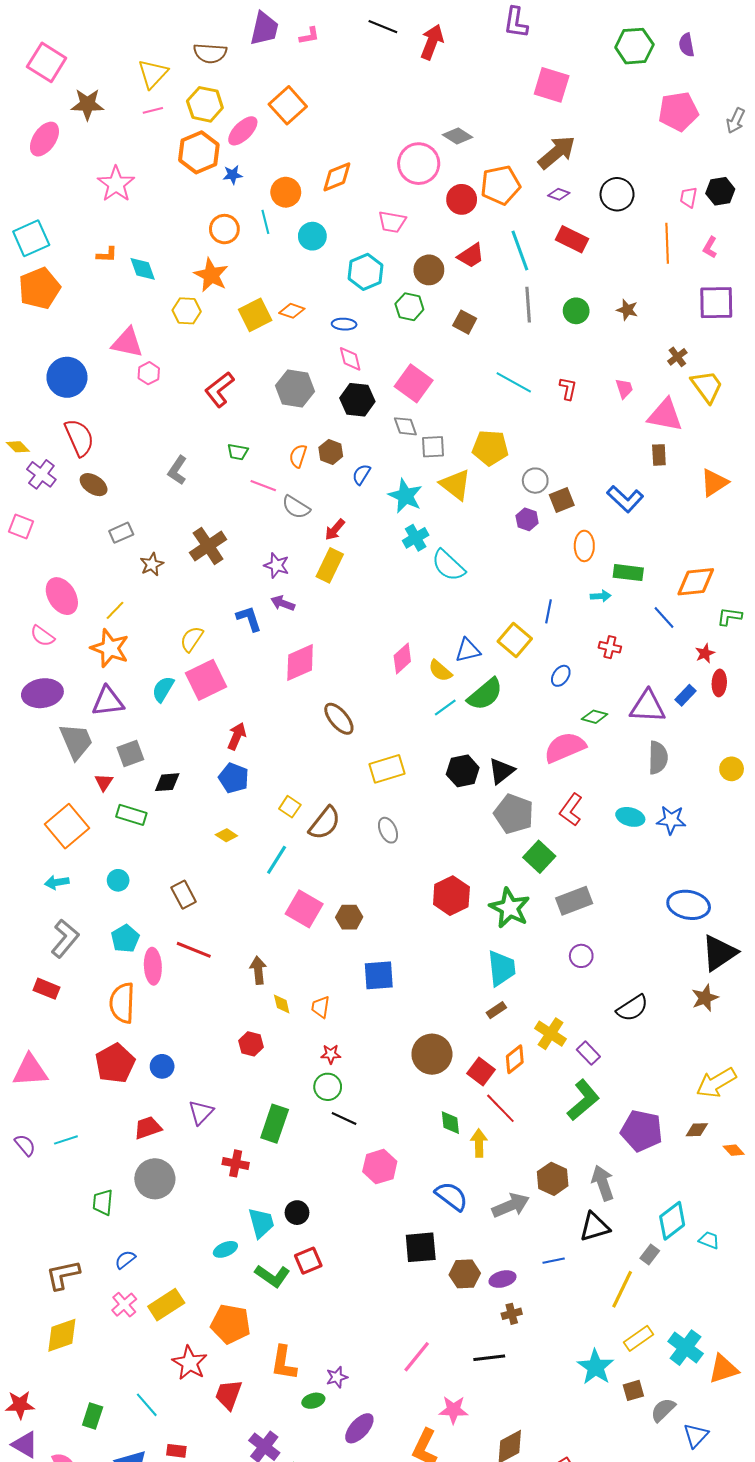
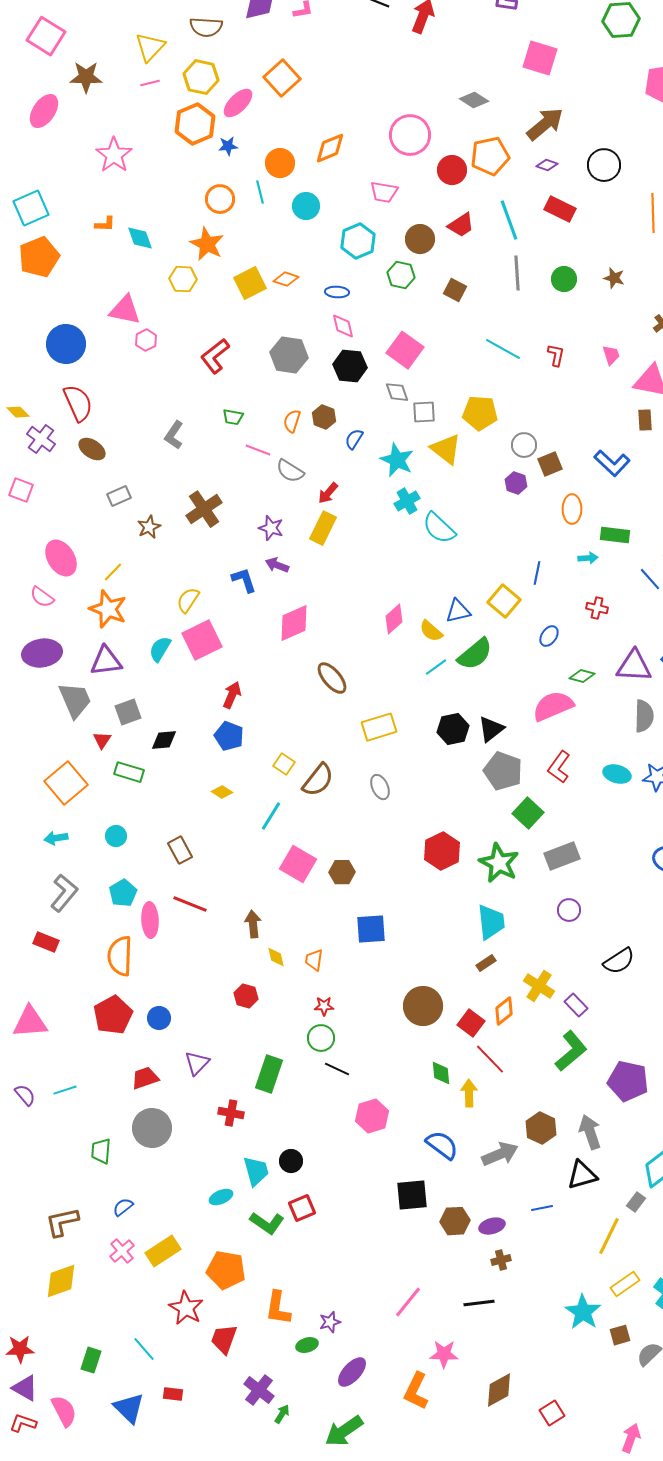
gray diamond: (458, 136) -> (474, 100), moved

